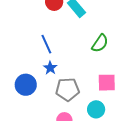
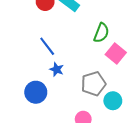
pink square: (107, 83) -> (116, 53), moved, turned -36
gray pentagon: (67, 89) -> (93, 84), moved

